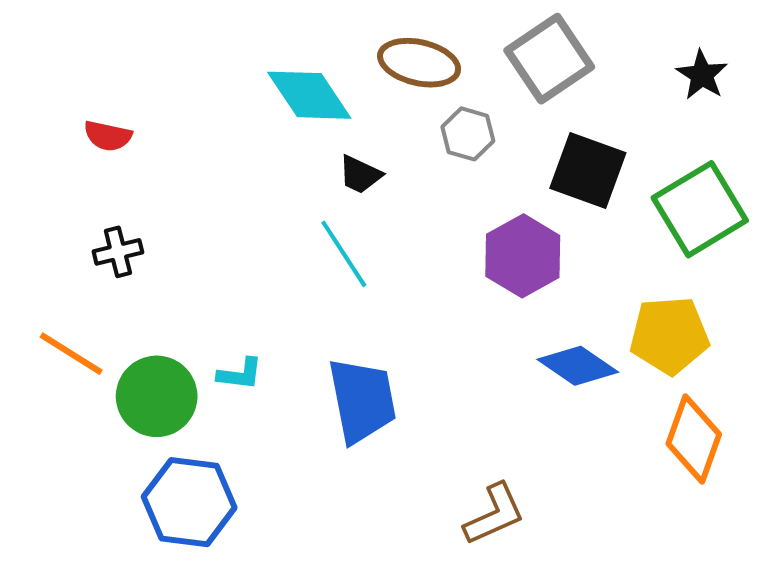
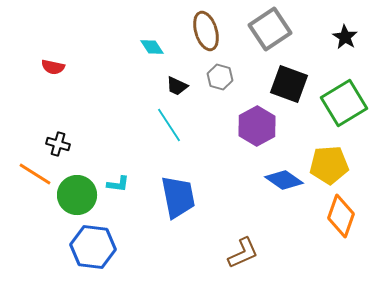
brown ellipse: (419, 63) -> (206, 31), turned 60
cyan diamond: (309, 95) -> (152, 47), size x0.6
gray hexagon: (468, 134) -> (220, 77), moved
black cross: (118, 252) -> (58, 144), moved, turned 30

